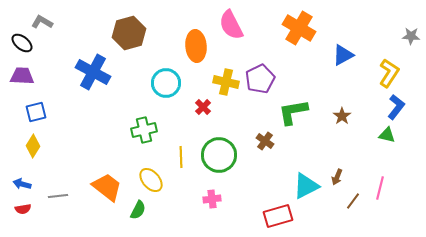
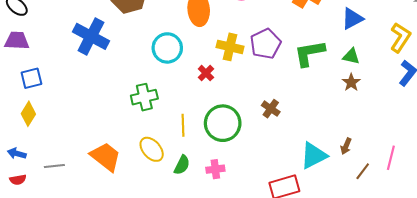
green L-shape: (293, 112) -> (309, 53), moved
green triangle: (387, 135) -> (351, 56), moved
green semicircle: (138, 210) -> (182, 165), moved

